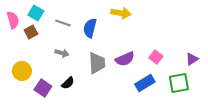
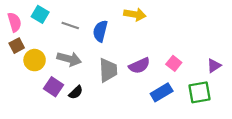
brown square: (31, 32) -> (17, 46), moved
gray arrow: (62, 53) -> (69, 59), size x1.5
yellow circle: (22, 71) -> (35, 60), moved
purple square: (43, 88) -> (53, 87), moved

